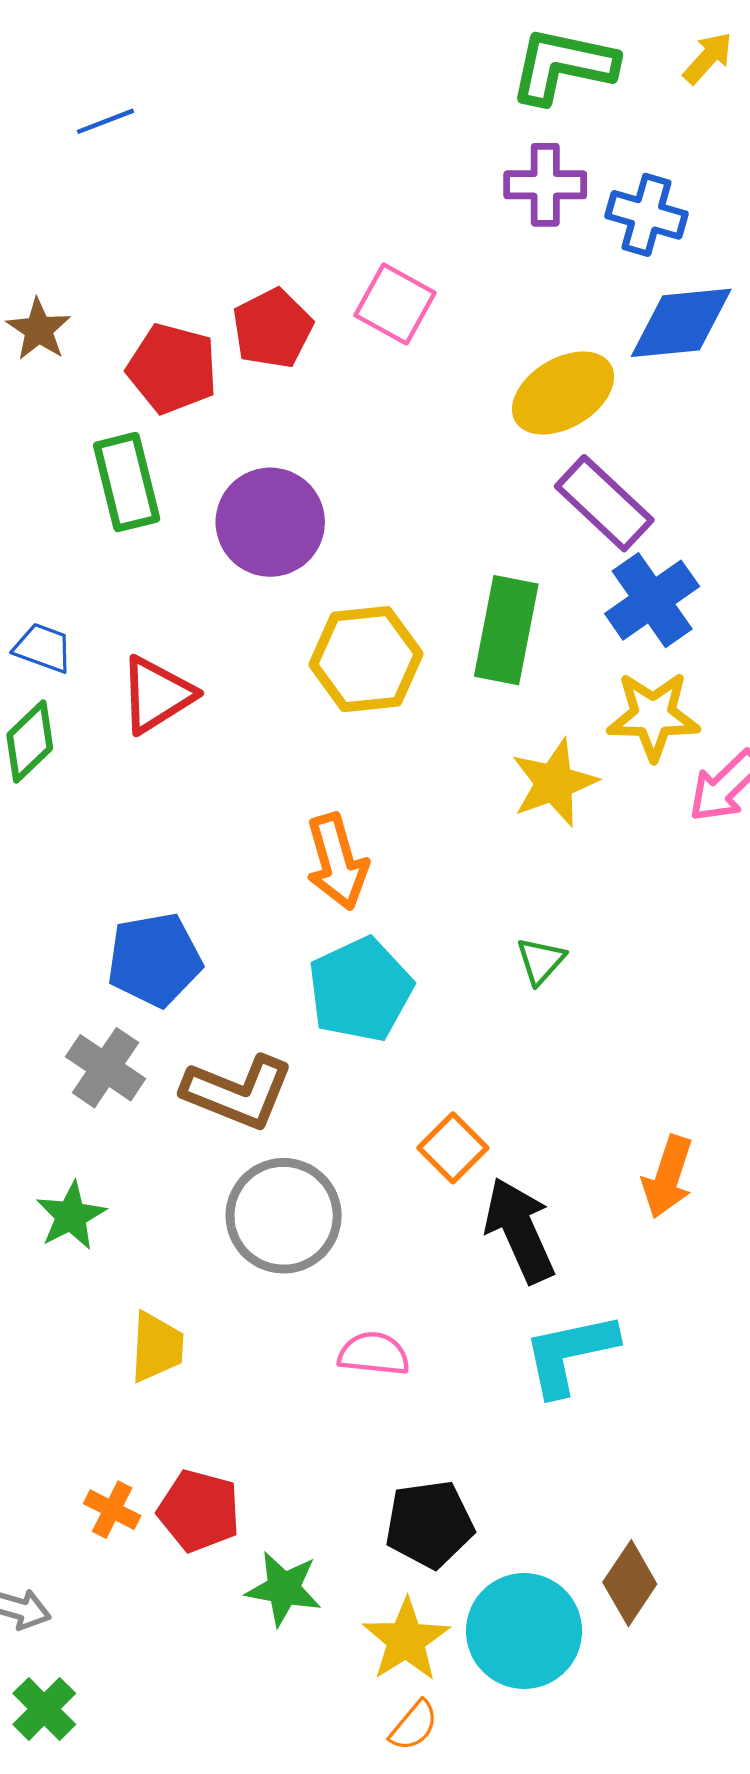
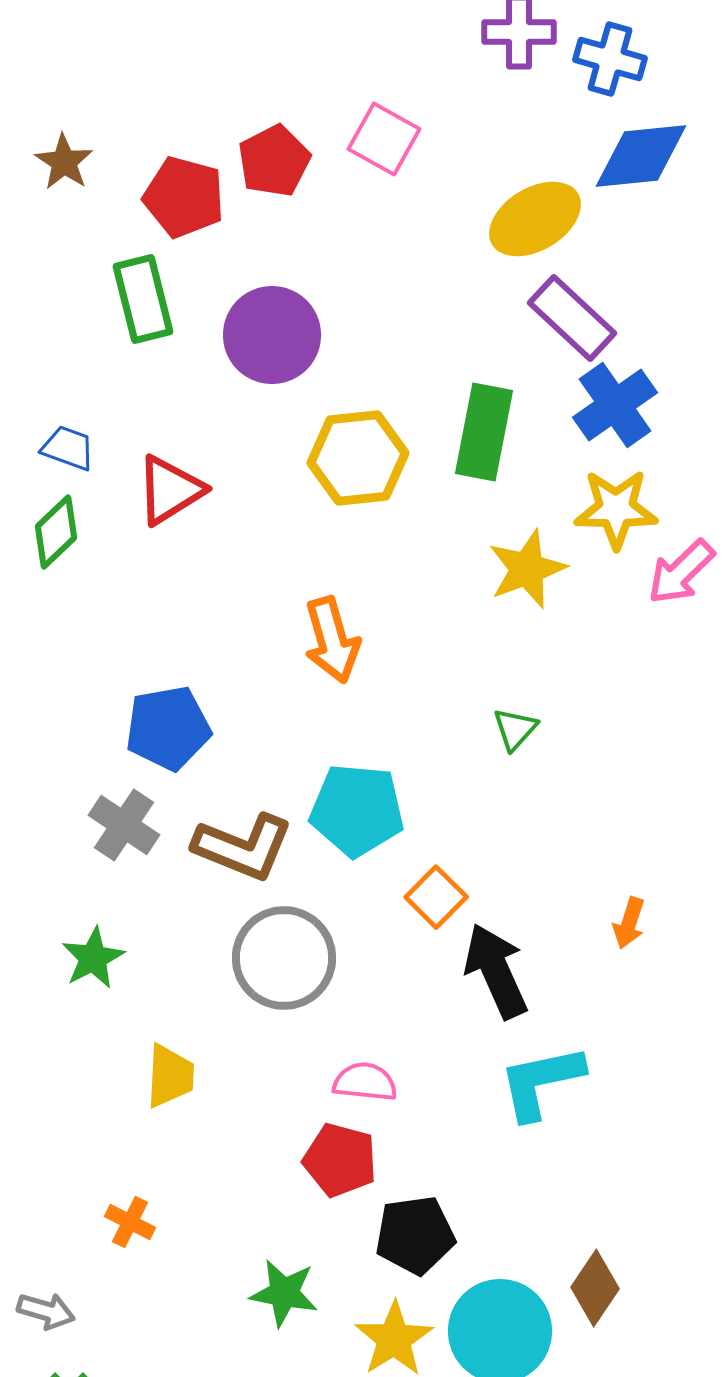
cyan pentagon: (360, 990) -> (357, 810), moved, turned 30
orange arrow: (668, 1177) -> (629, 923), size x0.7
red pentagon: (199, 1511) -> (340, 1160), moved

